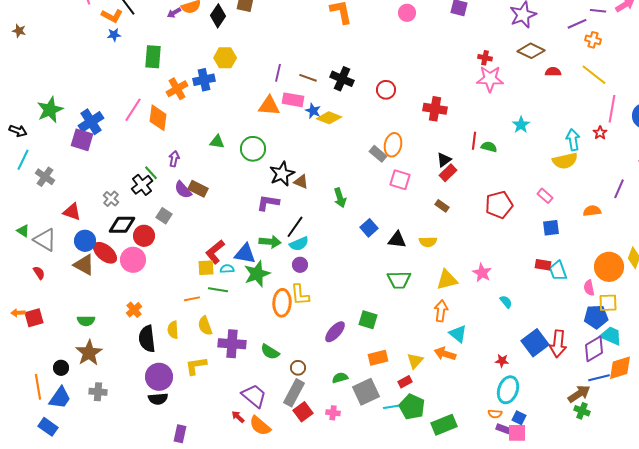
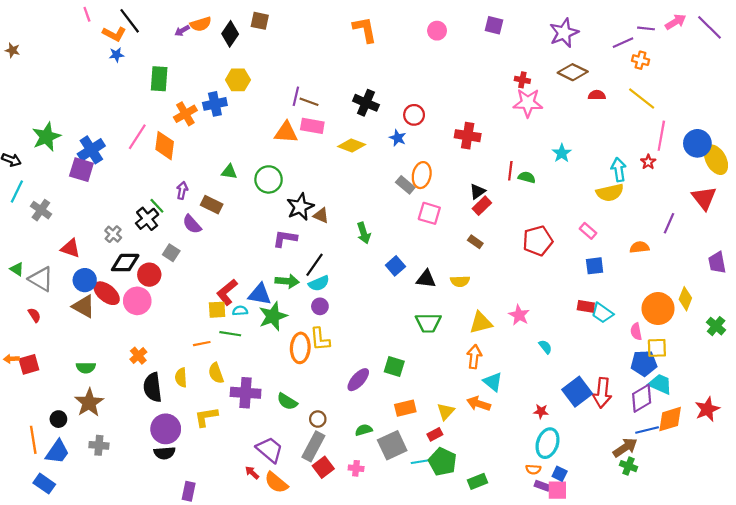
brown line: (308, 78) -> (309, 102), moved
blue star: (313, 111) -> (398, 138), moved
brown rectangle: (198, 189) -> (212, 205), moved
cyan trapezoid: (558, 271) -> (602, 313), turned -35
green rectangle: (444, 425) -> (477, 481), size x0.7

